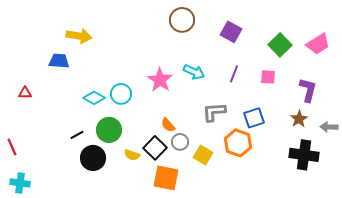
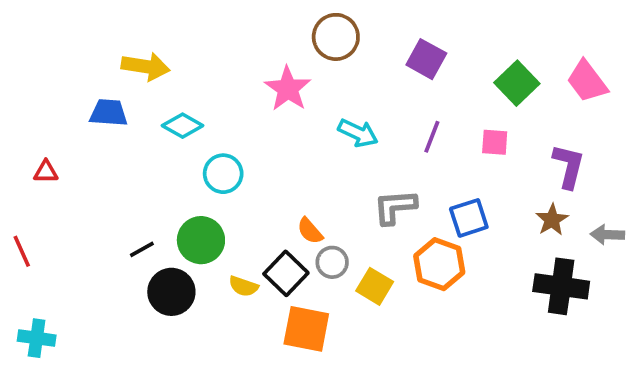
pink trapezoid: (318, 44) -> (587, 81), turned 85
pink star: (160, 80) -> (288, 89), moved
cyan diamond: (94, 98) -> (183, 126), moved
red line: (12, 147) -> (22, 251), moved

